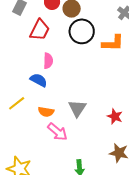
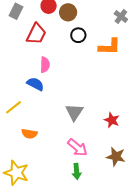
black circle: (82, 31) -> (78, 35), size x0.6
orange semicircle: (46, 112) -> (29, 134), moved
pink arrow: (57, 132) -> (77, 147), moved

